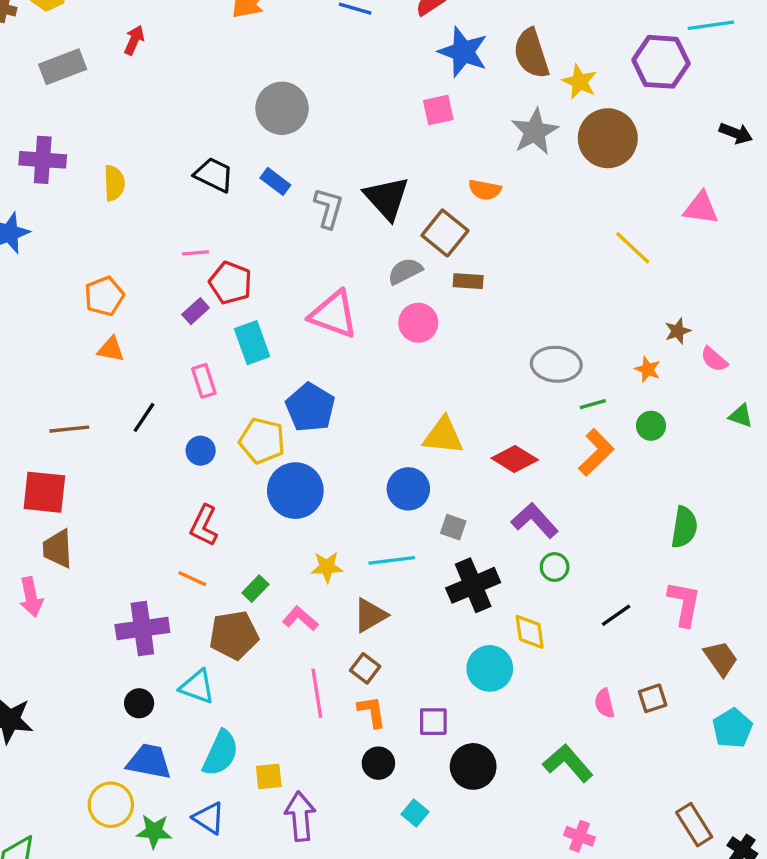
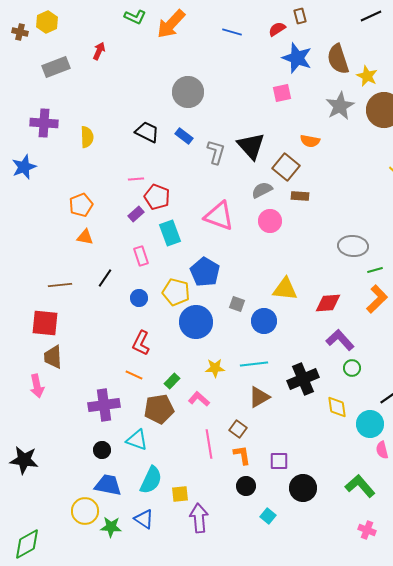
red diamond: (515, 459) -> (328, 303), turned -36
gray square: (453, 527) -> (237, 304), moved
brown triangle: (370, 615) -> (259, 397), moved
cyan circle: (490, 668) -> (370, 424), moved

